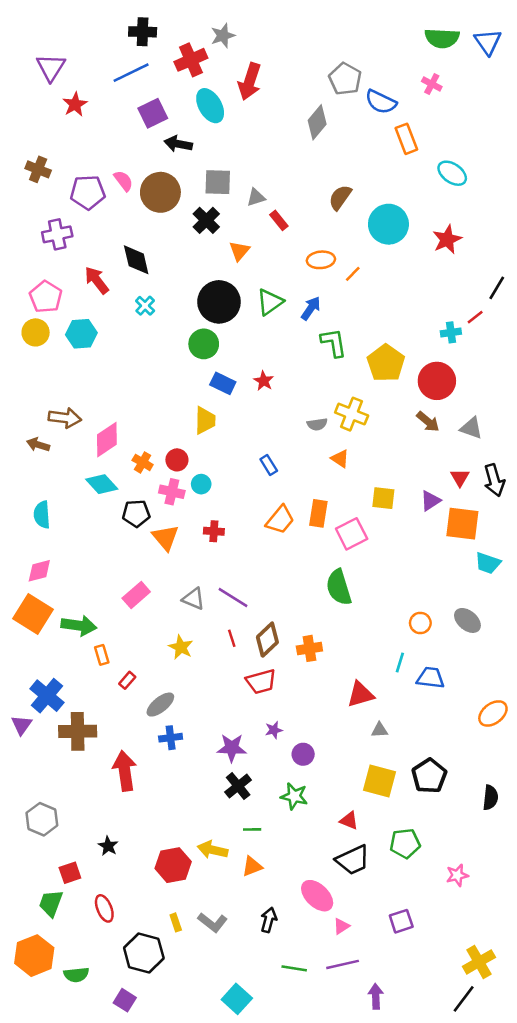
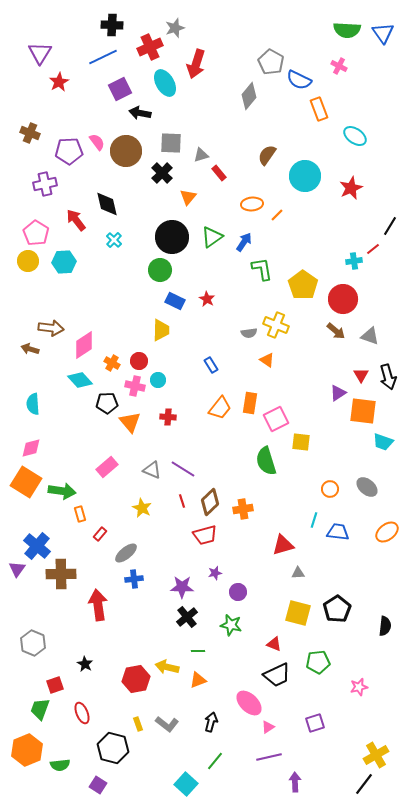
yellow square: (383, 498) -> (301, 442), moved
orange ellipse: (493, 713) -> (387, 532), moved
green line: (294, 968) -> (215, 761), moved, turned -60

